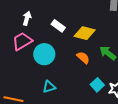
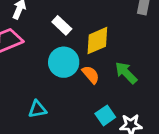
yellow diamond: (85, 33) -> (97, 41), turned -45
cyan circle: (44, 54) -> (64, 62), moved

